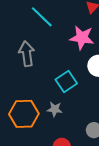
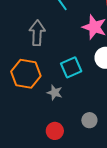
orange hexagon: (24, 114) -> (26, 74), moved

